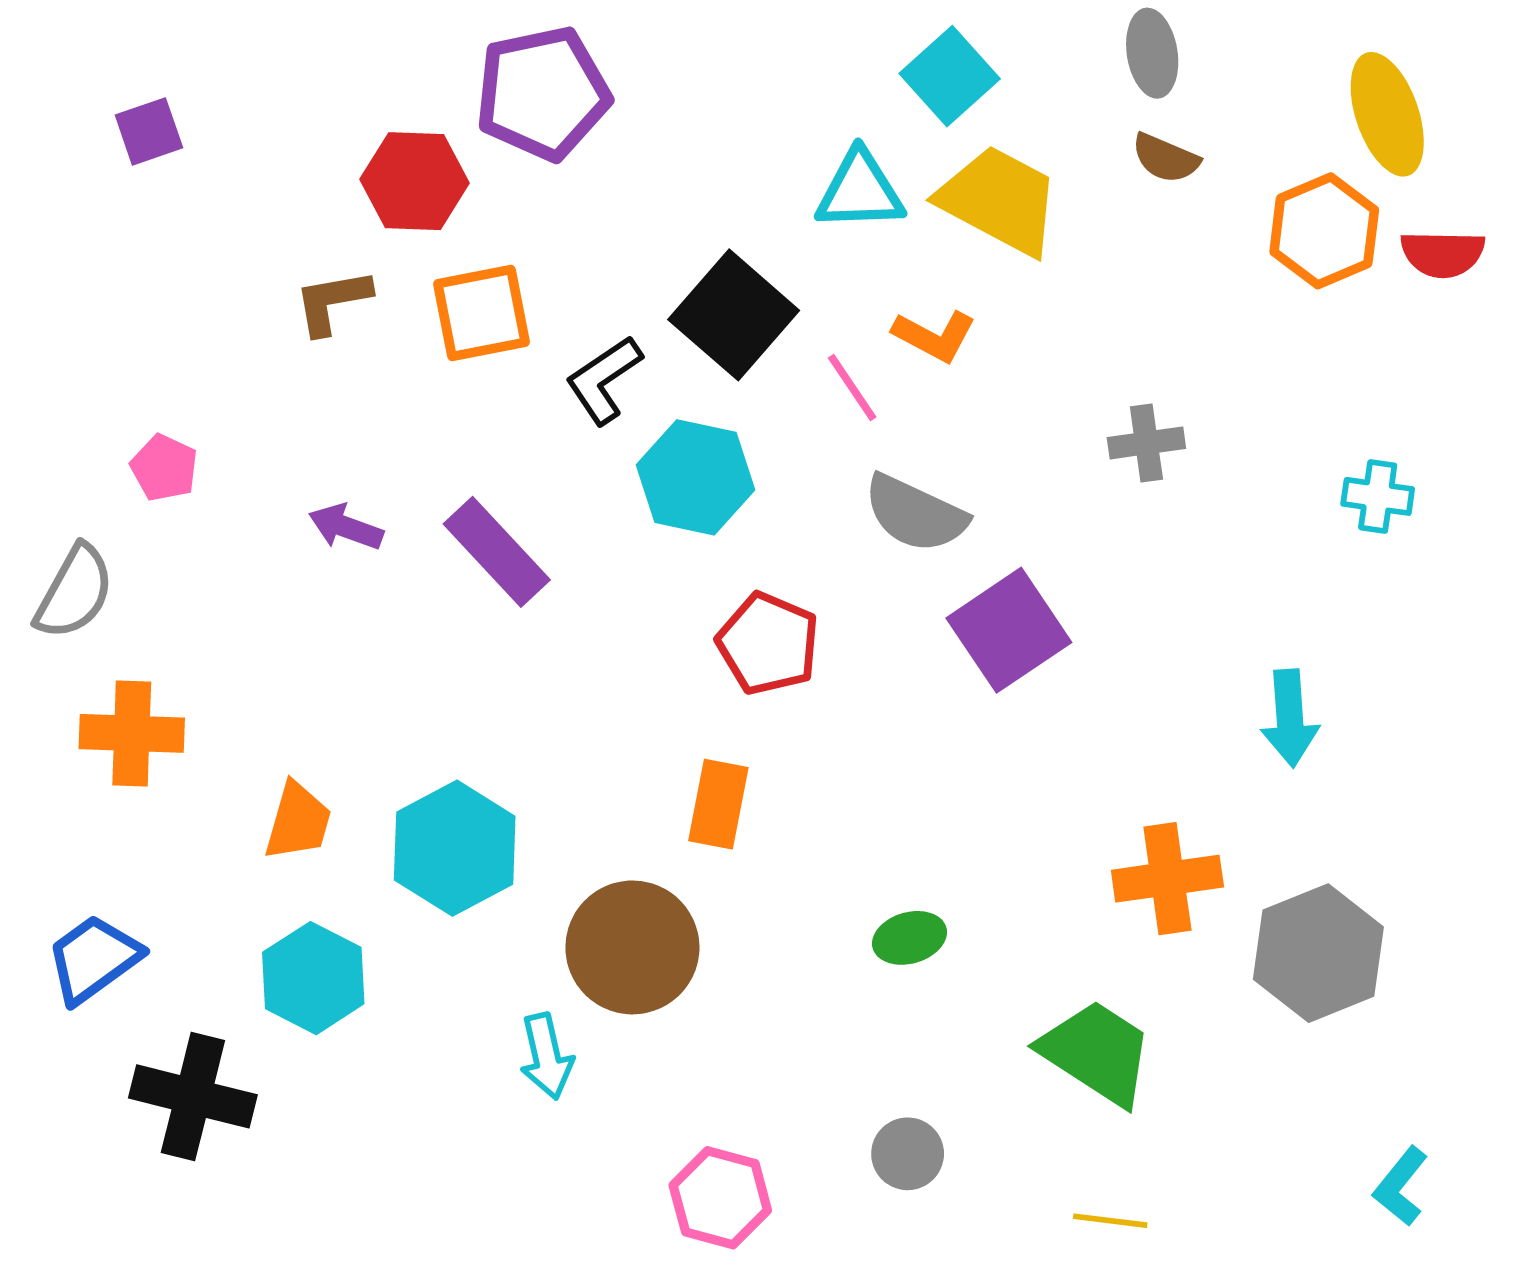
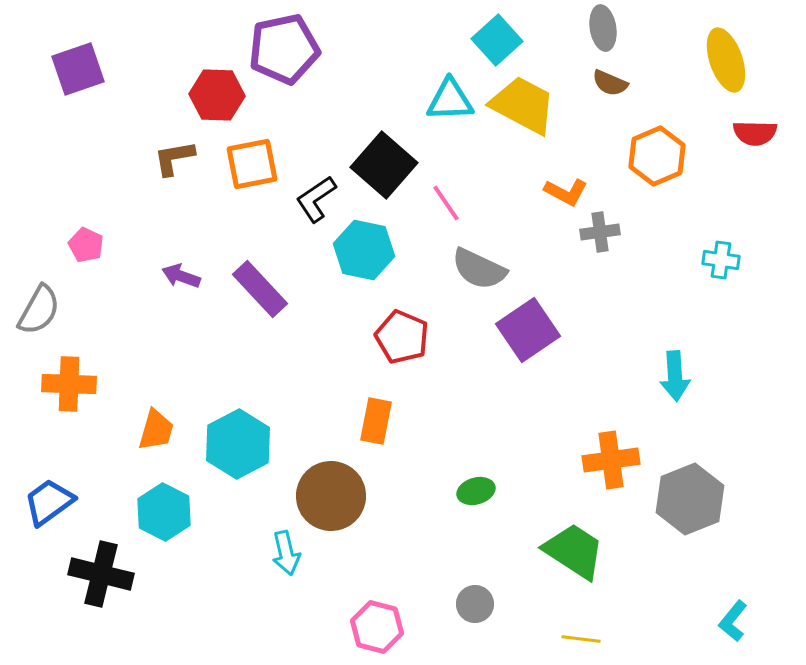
purple square: (149, 131) -> (78, 69), size x1.5
orange hexagon: (1324, 231) -> (657, 156), moved
orange L-shape: (934, 336) -> (566, 192), moved

